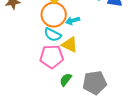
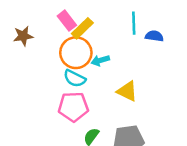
yellow triangle: (70, 45) -> (127, 91), moved

